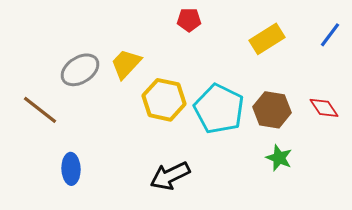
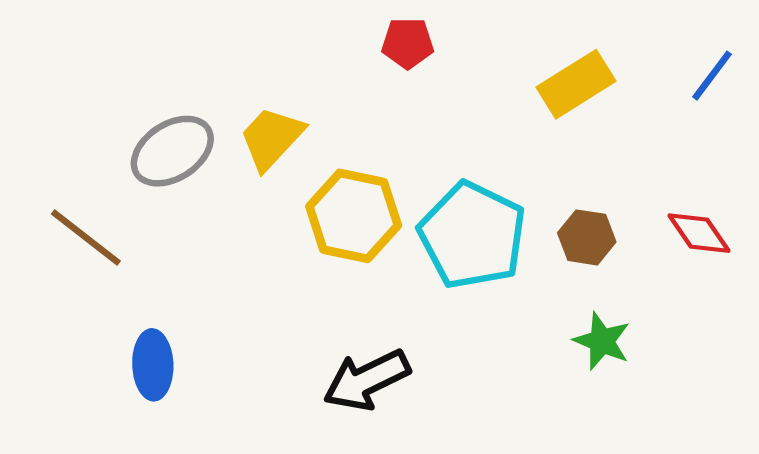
brown hexagon: (272, 110) -> (587, 237), size x0.7

